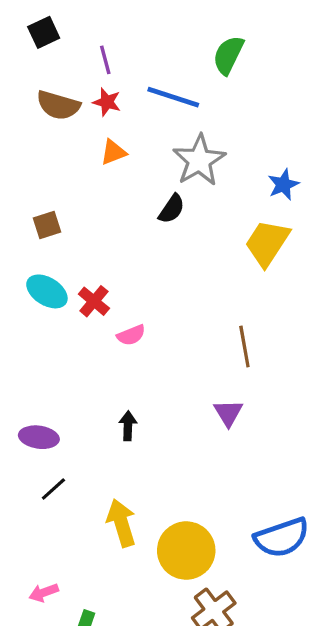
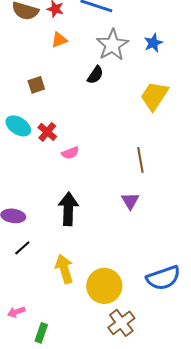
blue star: (283, 185) -> (153, 43), moved
brown square: (47, 225) -> (36, 85), moved
black arrow: (128, 426) -> (68, 209), size x1.8

